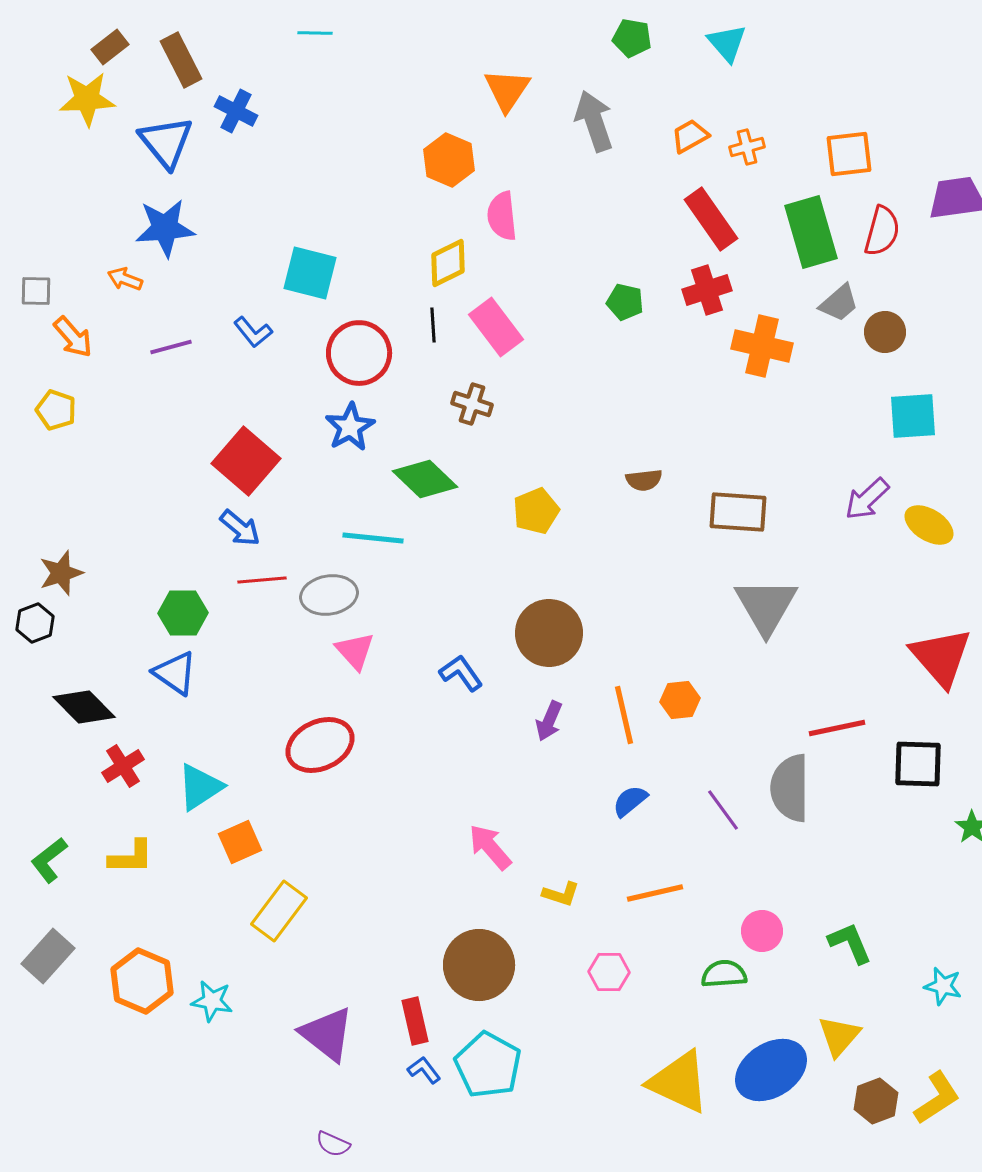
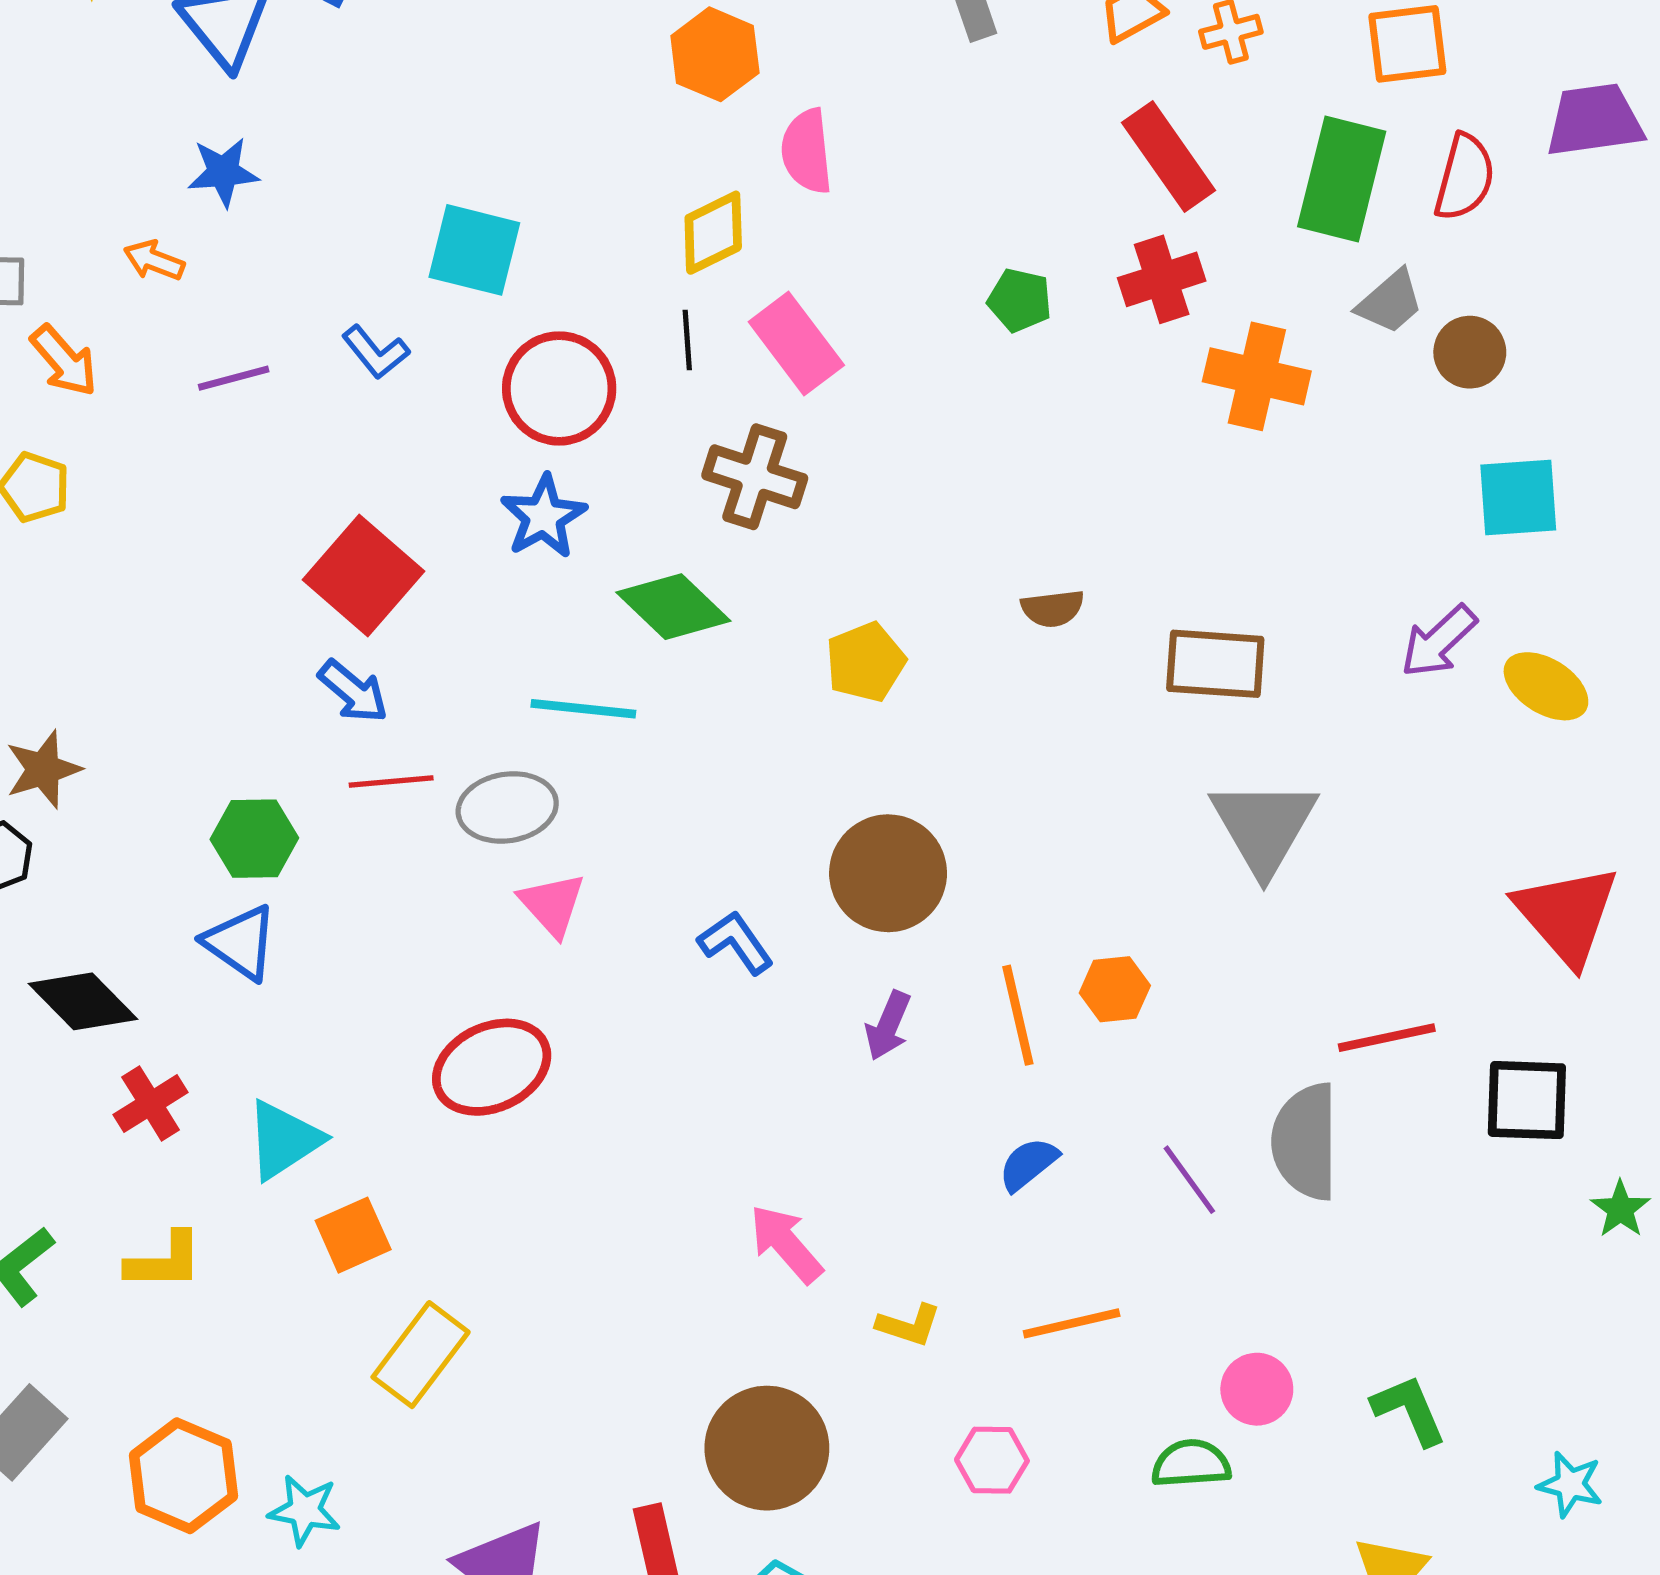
blue star: (165, 228) -> (223, 172), size x0.7
green rectangle: (811, 232) -> (1342, 179), turned 30
brown cross: (472, 404) -> (755, 477), size x1.4

